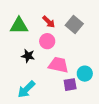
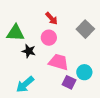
gray square: (74, 25) -> (85, 29), moved
green triangle: (19, 26) -> (15, 33), moved
purple square: (70, 85) -> (69, 82), turned 32

